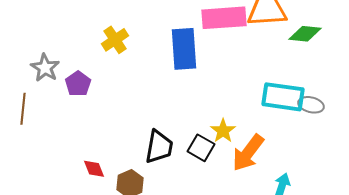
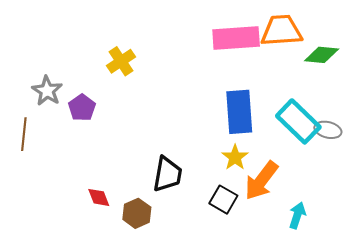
blue rectangle: (184, 49) -> (239, 112), moved
cyan rectangle: (283, 97) -> (298, 121), turned 36
black square: (201, 148) -> (223, 200), moved

